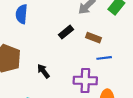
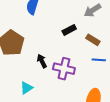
purple cross: (85, 80) -> (64, 69), moved

